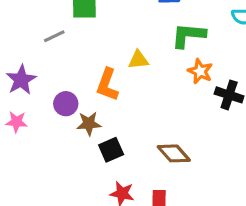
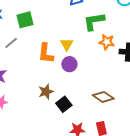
yellow triangle: (138, 60) -> (67, 44), turned -40
orange L-shape: (107, 85) -> (46, 53), moved
purple circle: (66, 104) -> (69, 64), moved

